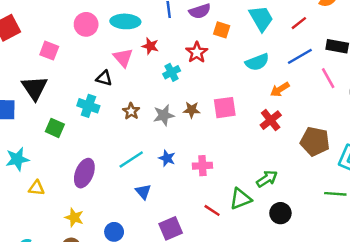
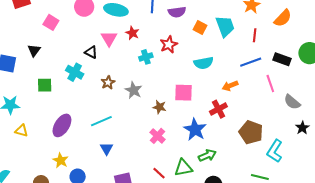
red line: (299, 23) -> (255, 35), turned -56
orange square: (222, 30) -> (200, 28), moved
cyan semicircle: (257, 62) -> (204, 63), moved
black triangle: (35, 88) -> (34, 50), size x0.6
brown star: (192, 110) -> (159, 107), moved
gray star: (164, 115) -> (134, 90), turned 30
green square: (55, 128) -> (45, 85), turned -35
blue star: (167, 158) -> (195, 129), moved, size x1.6
pink cross: (202, 166) -> (157, 136), turned 35
yellow star: (74, 217) -> (61, 160), moved

